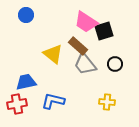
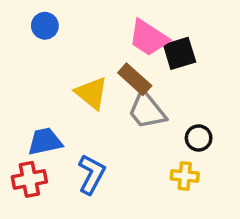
black circle: (115, 64) -> (199, 138), moved
blue L-shape: (53, 101) -> (92, 174), turned 105

